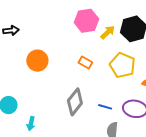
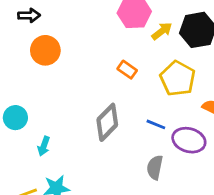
orange circle: (37, 61) -> (45, 50), moved
blue line: (105, 107) -> (156, 124), moved

